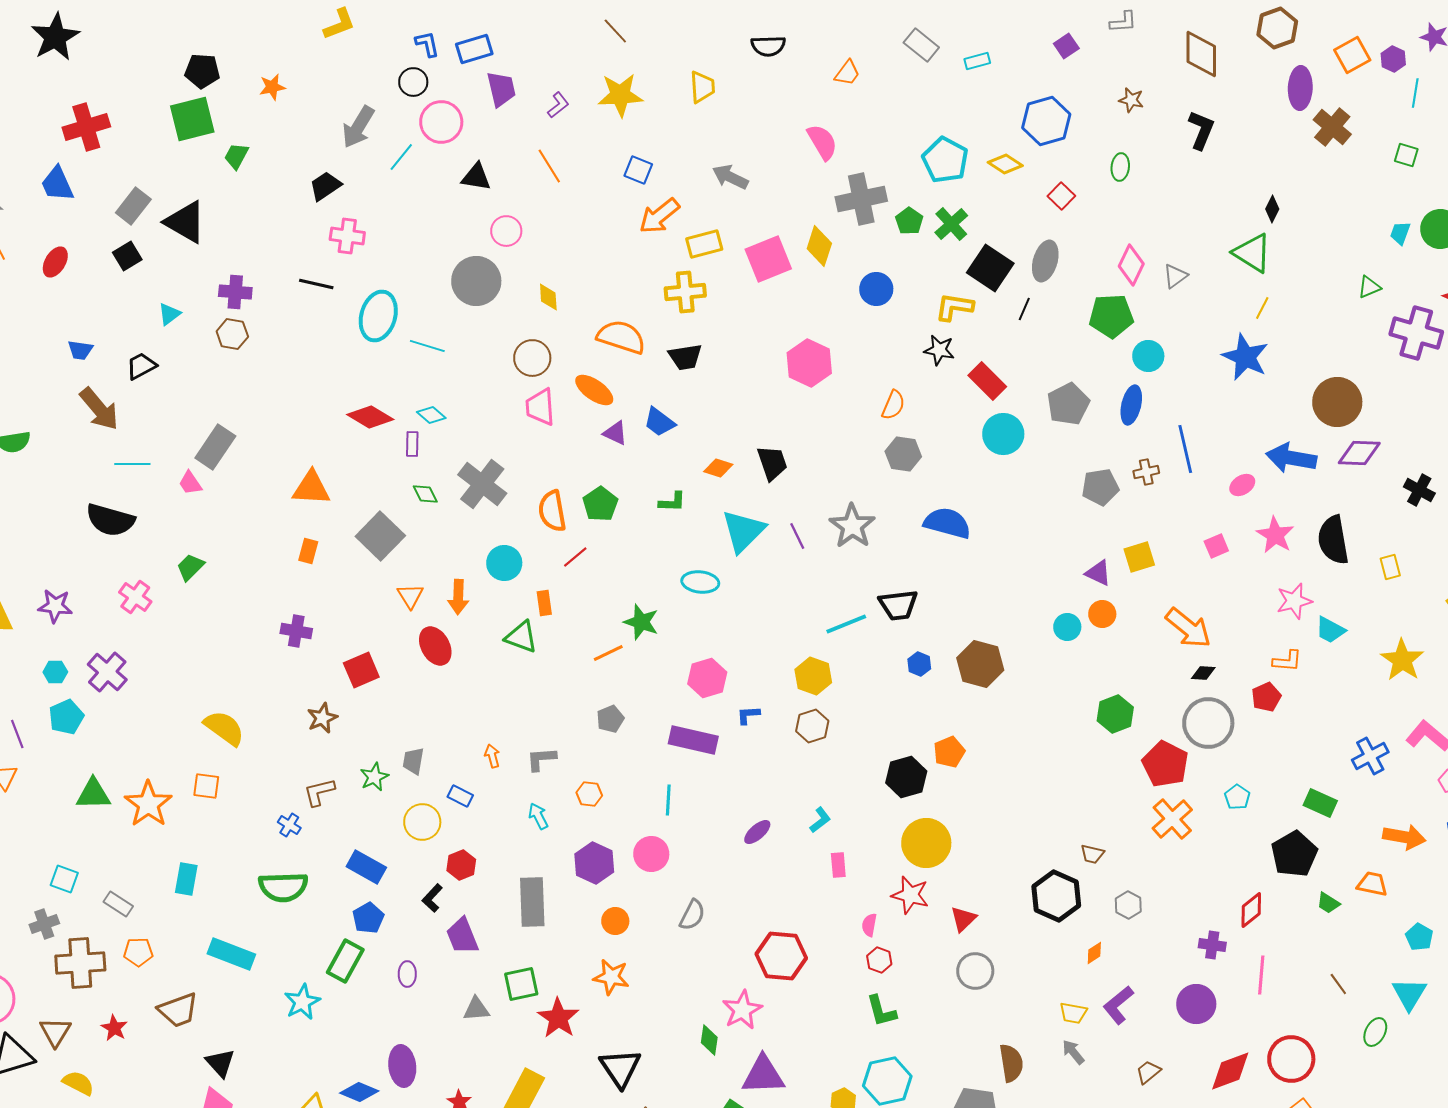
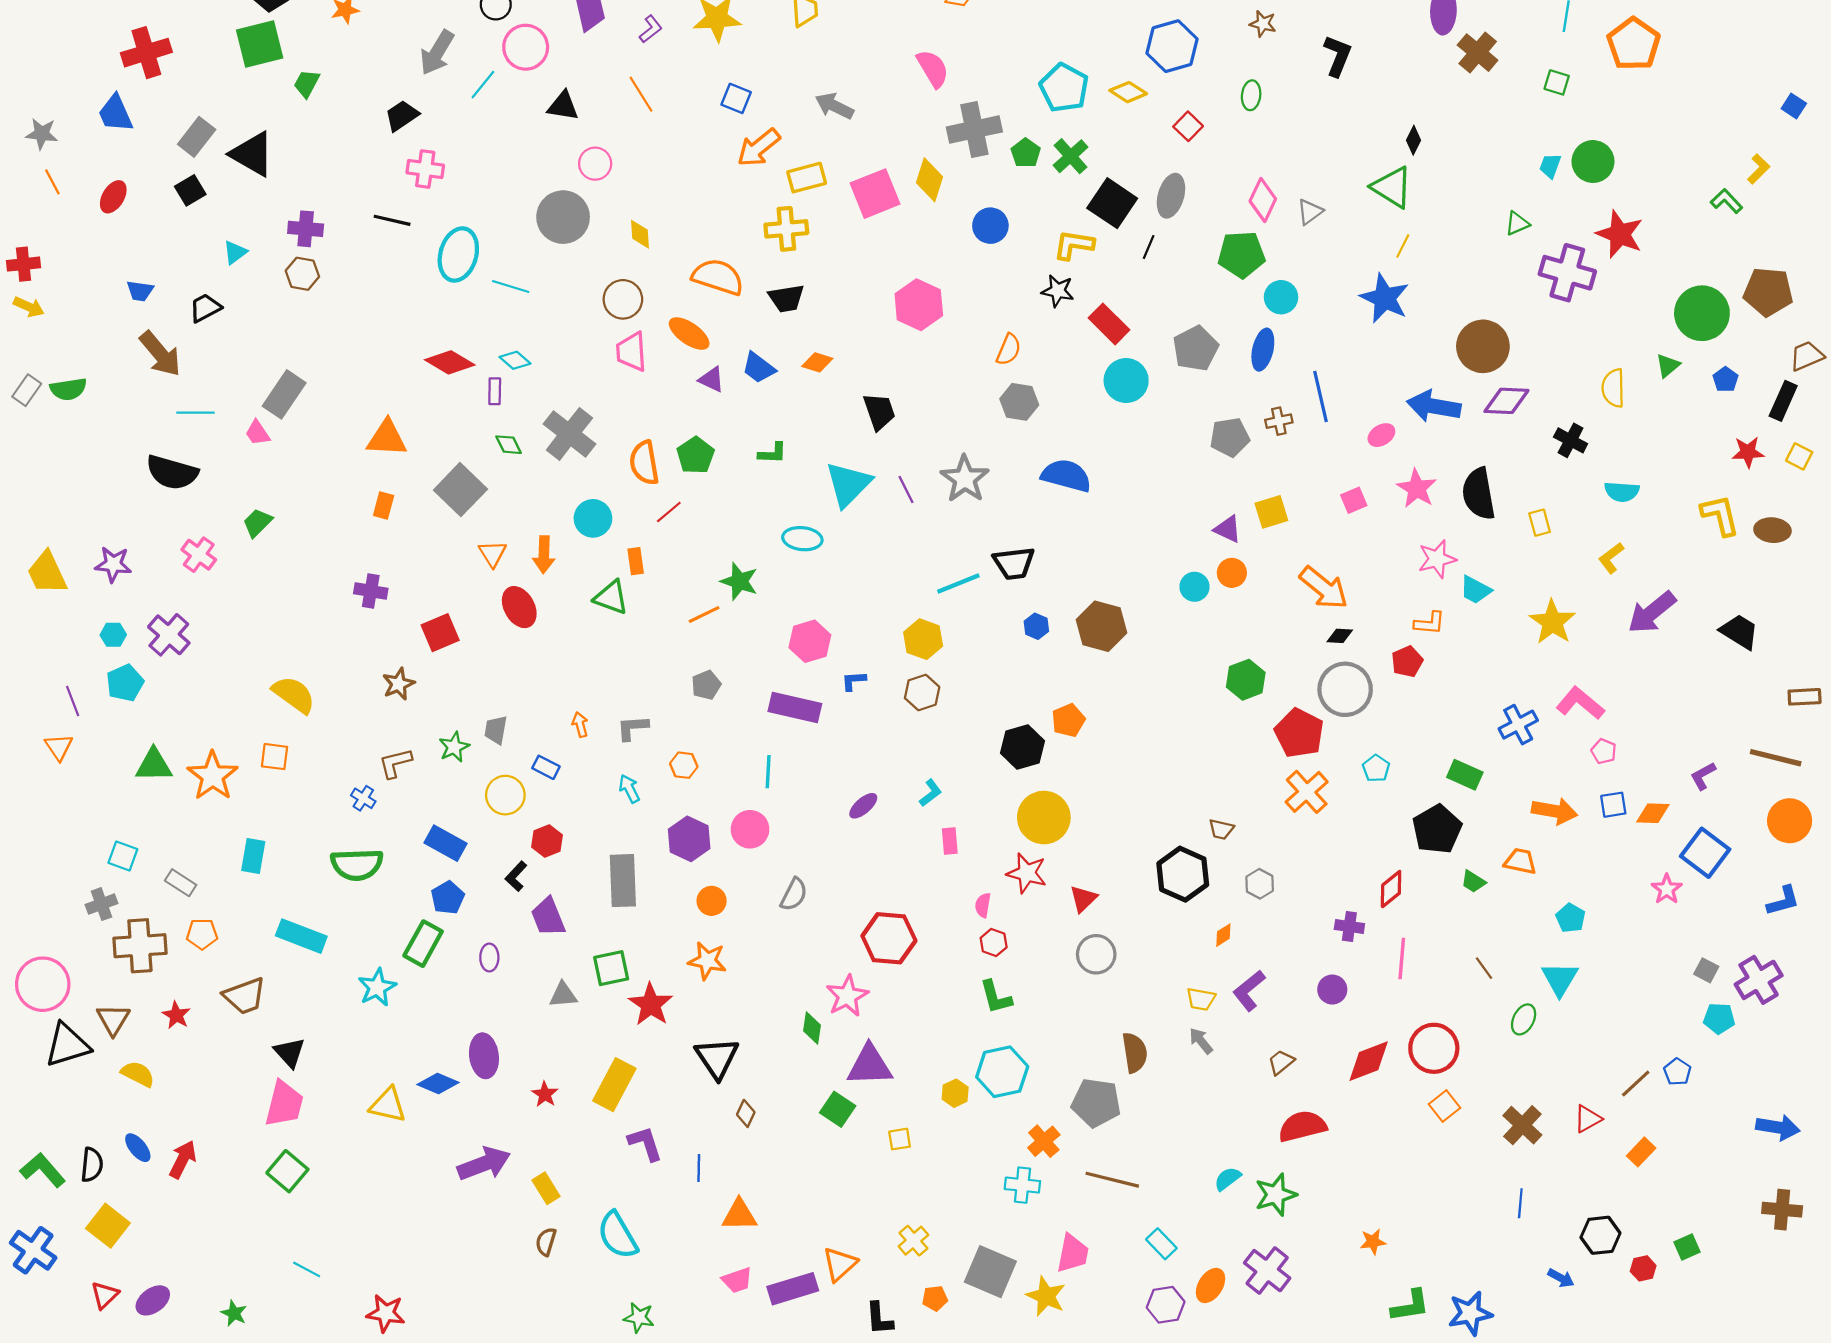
orange diamond: (718, 468) -> (817, 362), moved
purple circle: (1196, 1004) -> (1332, 990), size x0.7

